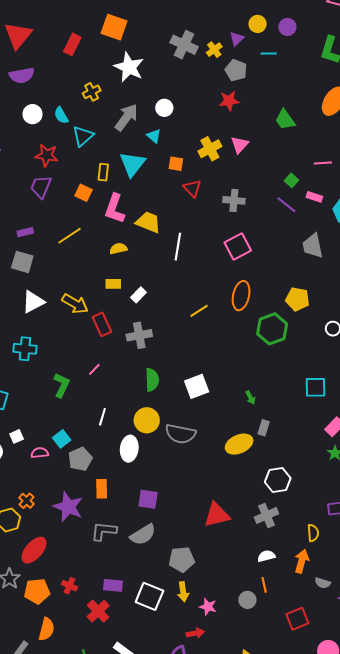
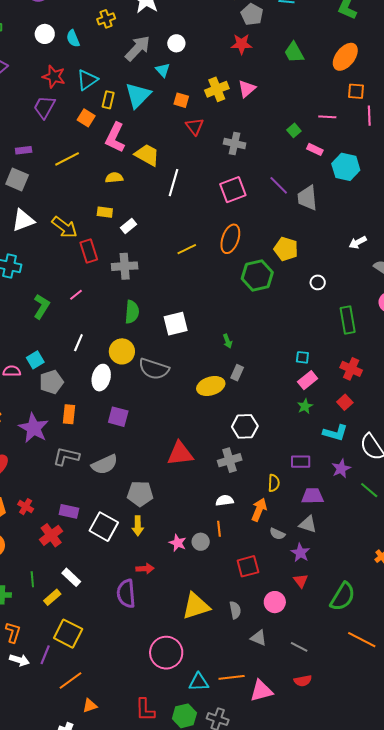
green trapezoid: (285, 120) -> (294, 52), moved
cyan triangle: (83, 136) -> (87, 80), moved
purple line: (286, 205) -> (279, 185), moved
cyan square: (316, 387) -> (302, 357), moved, size x0.6
purple square: (148, 499) -> (118, 417), moved
pink star: (208, 607) -> (178, 543), moved

